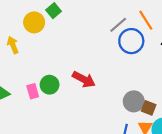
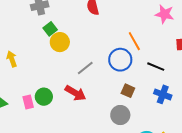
yellow circle: (34, 22) -> (60, 42), moved
gray line: (118, 25) -> (85, 68), moved
brown square: (149, 108) -> (128, 91), moved

